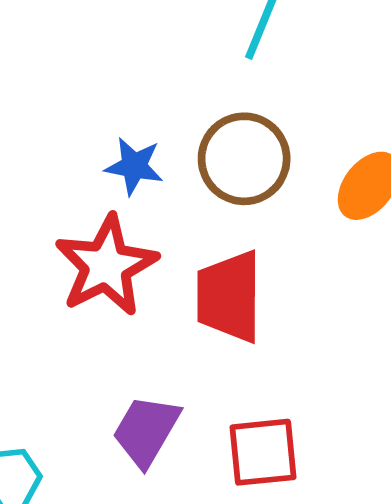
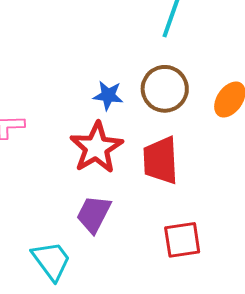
purple trapezoid: (146, 431) -> (94, 214), moved

